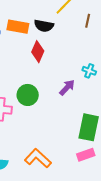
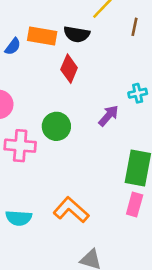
cyan cross: (89, 71) -> (138, 93), turned -32
pink rectangle: (86, 155) -> (135, 204), turned -54

